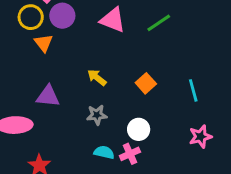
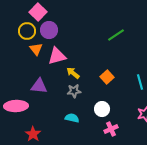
pink triangle: (113, 20) -> (57, 56), moved, turned -36
gray star: (97, 115) -> (74, 91), moved
cyan semicircle: (104, 152) -> (72, 118), moved
pink cross: (130, 154) -> (111, 129), moved

